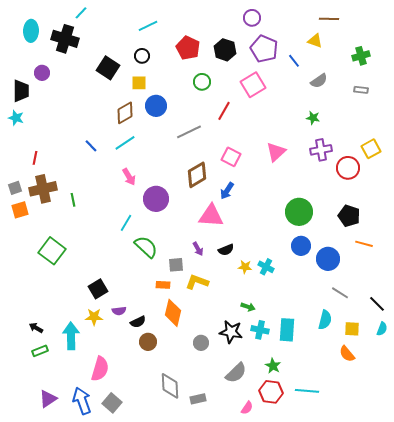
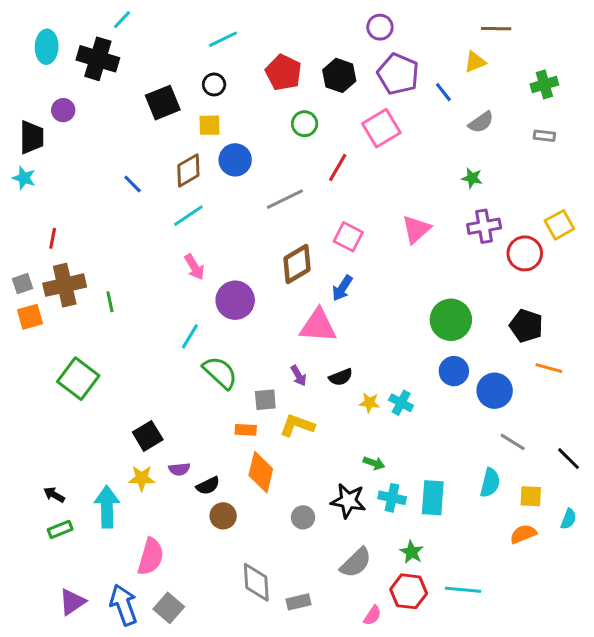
yellow triangle: (315, 41) -> (475, 62), turned -42
black square: (108, 68) -> (163, 103), turned 35
blue line: (91, 146) -> (133, 184), moved
cyan semicircle: (382, 329) -> (569, 519), moved
orange semicircle: (347, 354) -> (523, 534), turned 108

